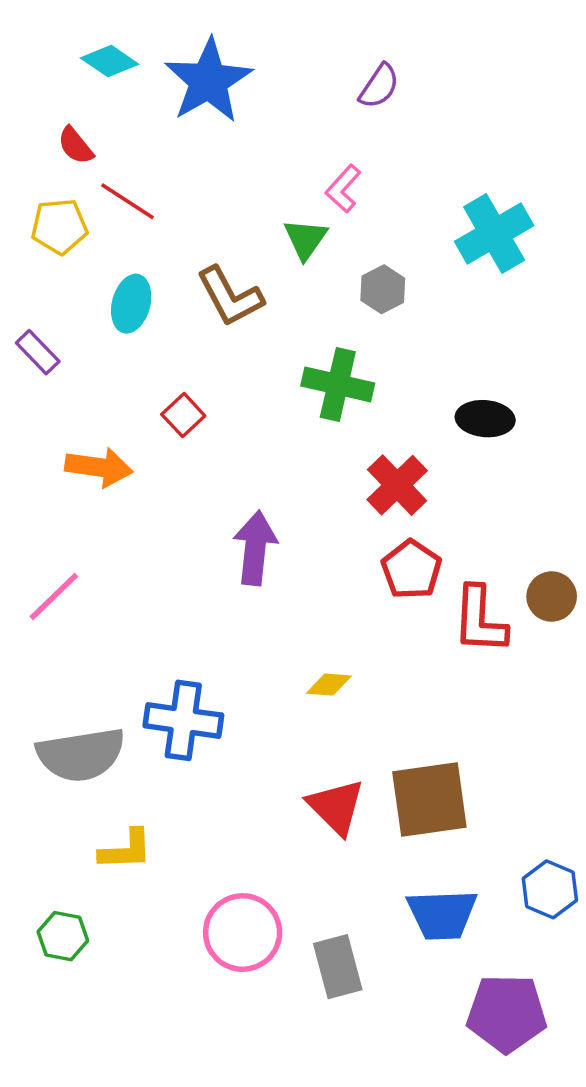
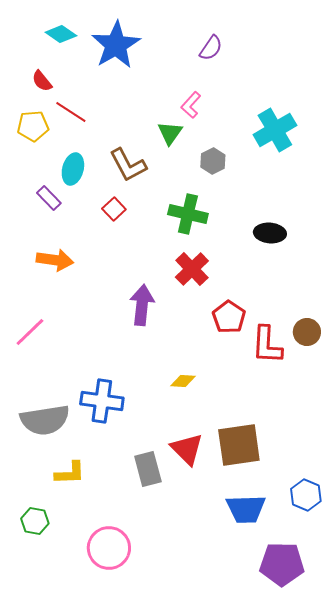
purple rectangle: (38, 352) -> (49, 198), moved
red square: (183, 415) -> (114, 209), moved
red cross: (397, 485) -> (192, 269), moved
pink circle: (243, 933) -> (109, 548), moved
gray rectangle: (338, 967) -> (148, 469), moved

